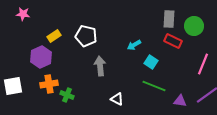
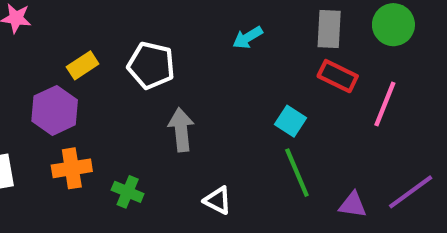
green circle: (194, 26) -> (393, 25), moved
cyan arrow: (134, 45) -> (248, 38), moved
pink line: (203, 64) -> (385, 104), moved
green line: (154, 86) -> (297, 173), turned 45
green cross: (67, 95) -> (128, 192), moved

